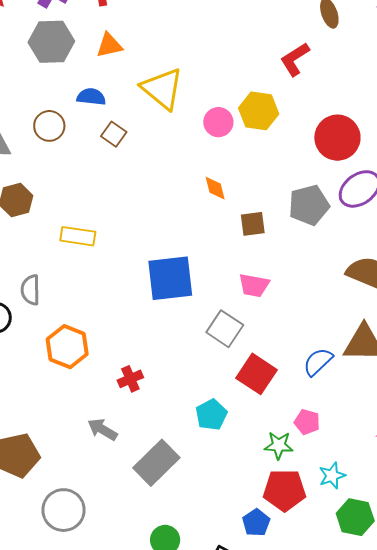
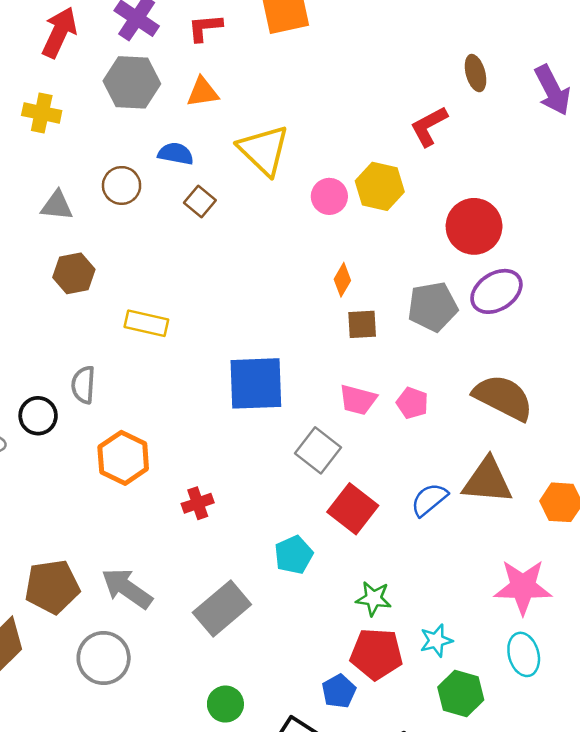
orange diamond: (215, 188) -> (342, 280), moved, turned 40
pink pentagon: (307, 422) -> (412, 403), moved
gray arrow: (102, 429) -> (127, 588), moved, size x1.4

